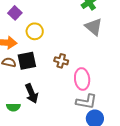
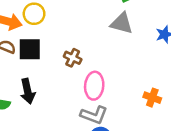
gray triangle: (94, 27) -> (122, 23), turned -36
yellow circle: (35, 31) -> (34, 14), moved

